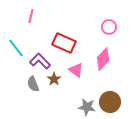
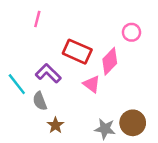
cyan line: (16, 48) -> (17, 84), moved
pink diamond: (103, 59) -> (110, 61), moved
brown star: (54, 79) -> (55, 125), moved

